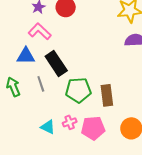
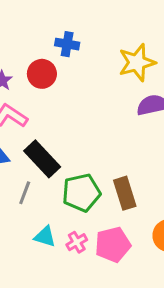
gray line: (41, 84) -> (25, 193), turned 49
cyan triangle: (48, 127) -> (45, 236), moved

